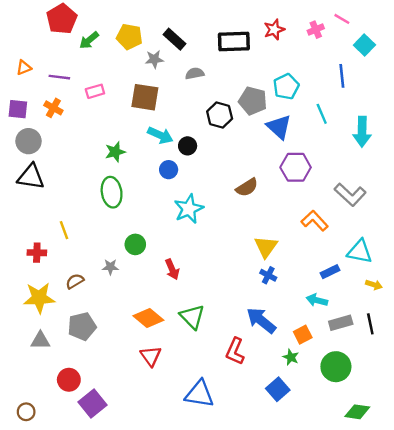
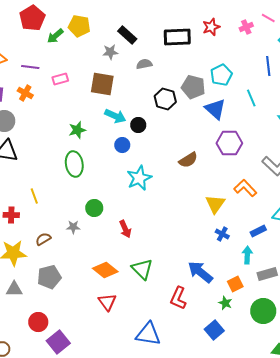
yellow pentagon: (129, 37) -> (79, 26), moved
yellow triangle: (266, 247) -> (215, 204), moved
blue cross: (268, 275) -> (222, 234), moved
cyan arrow: (317, 300) -> (247, 255), turned 78

